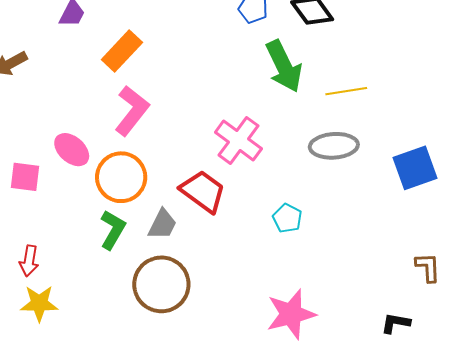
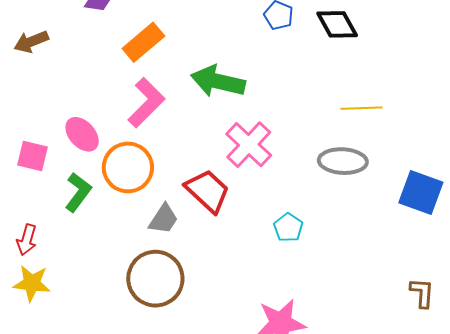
green arrow: (284, 66) -> (218, 81), moved, turned 122
blue square: (415, 168) -> (421, 192), turned 33
green L-shape: (113, 230) -> (78, 192), moved

